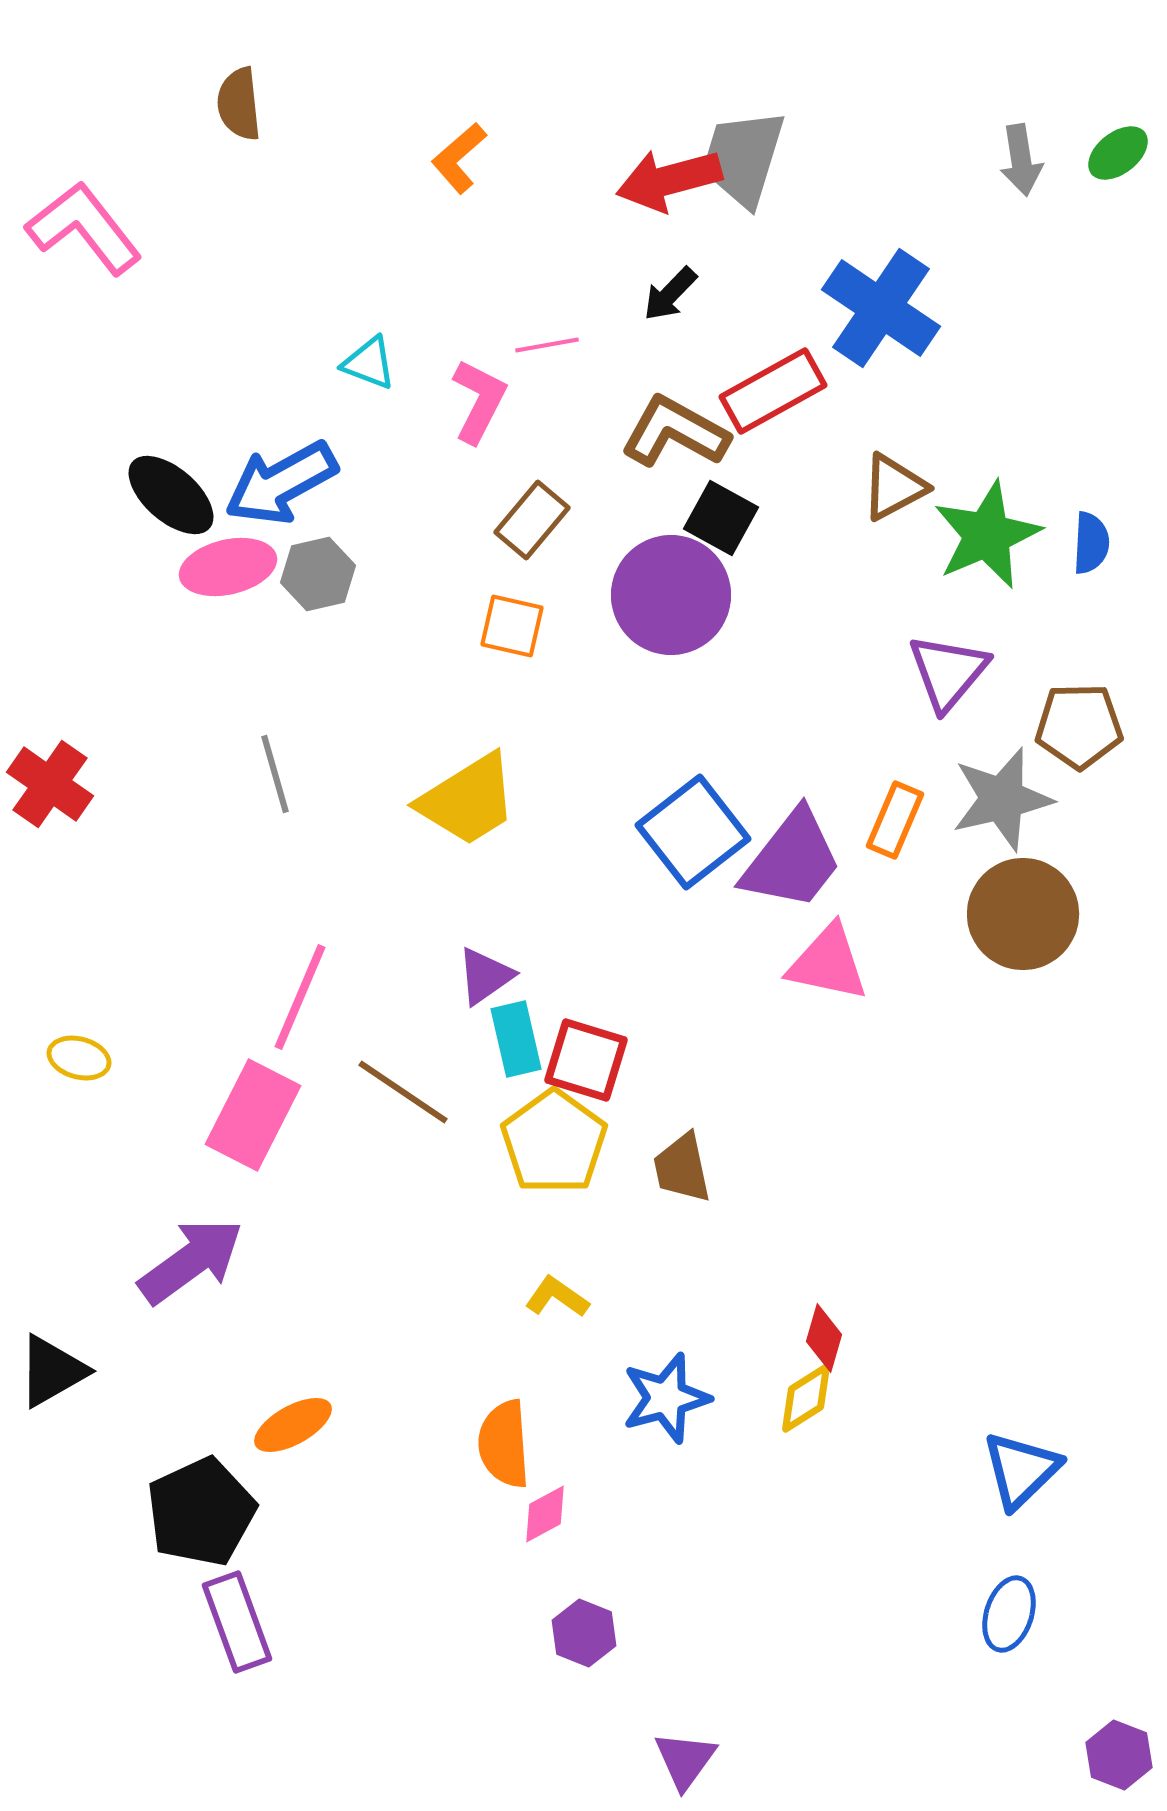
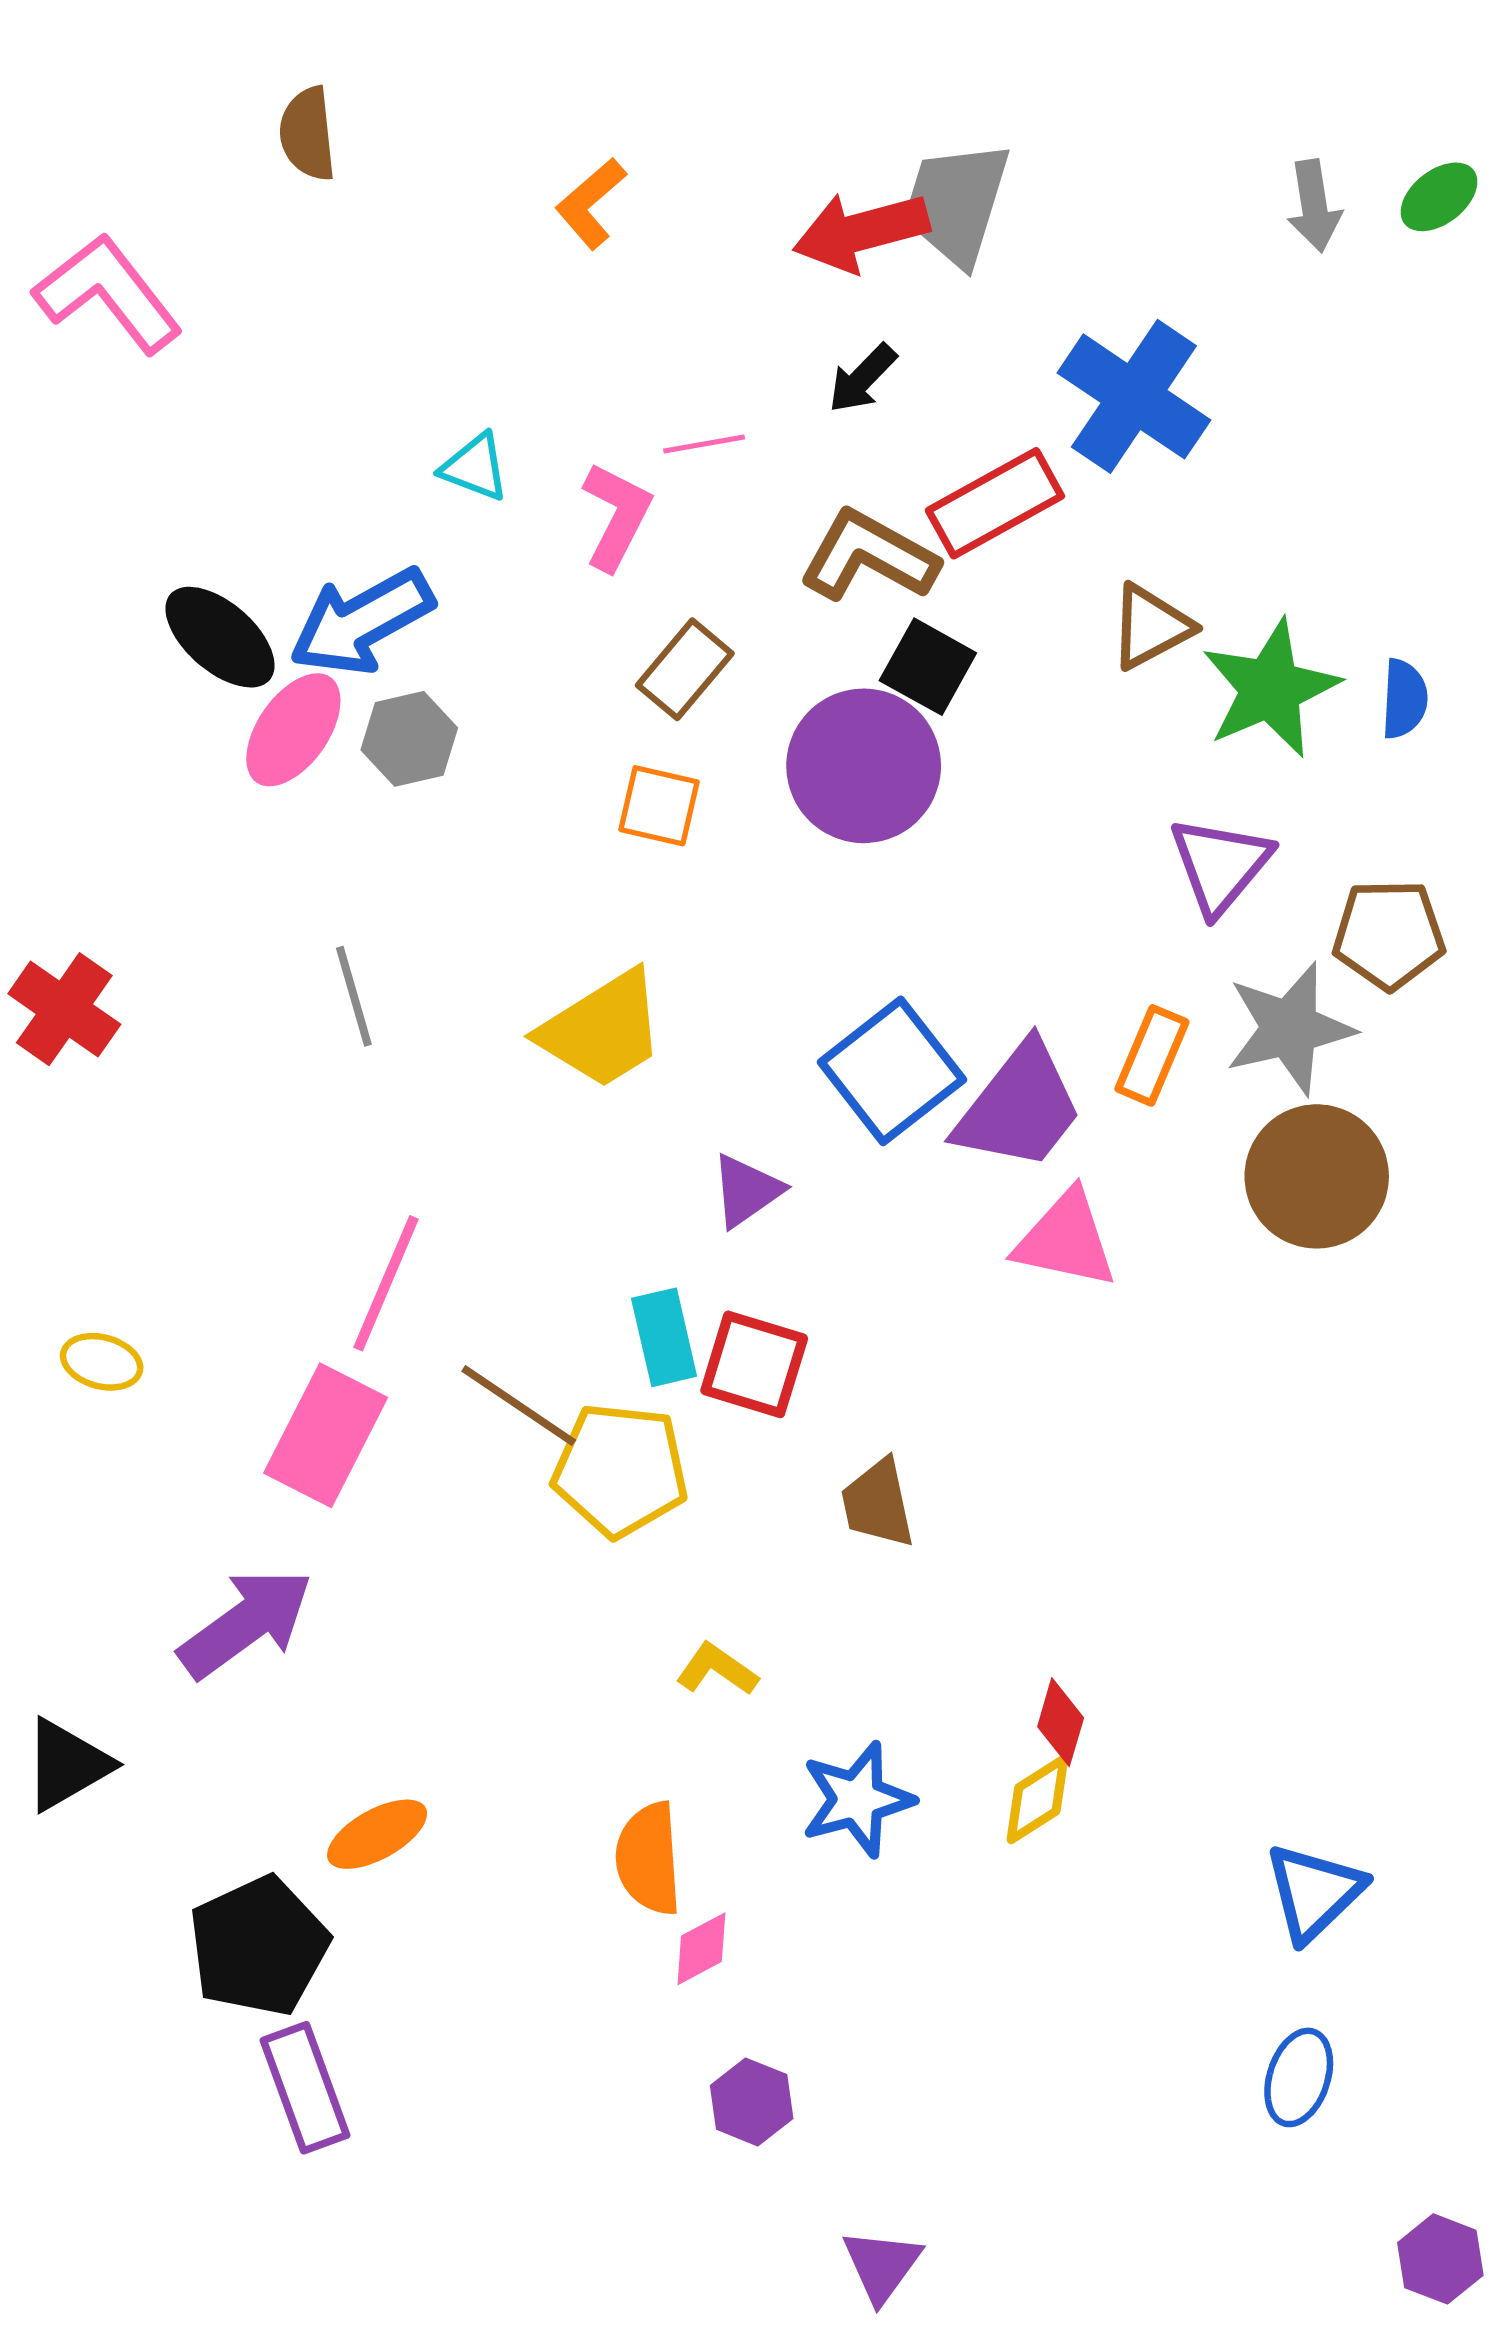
pink ellipse: (228, 567) -> (293, 730), turned -42
purple triangle: (485, 976) -> (746, 1191), moved
yellow pentagon: (554, 1142) -> (620, 1470), moved, turned -30

